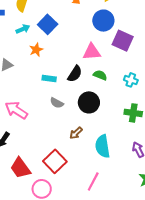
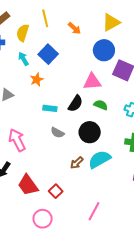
cyan arrow: (23, 29) -> (23, 59), turned -96
pink arrow: (16, 110) -> (17, 140), turned 30
cyan semicircle: (103, 146) -> (100, 159), moved, turned 70
red square: (55, 161) -> (56, 191), size x0.6
red trapezoid: (20, 168) -> (28, 185), moved

